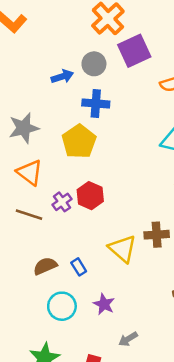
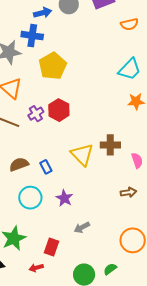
blue cross: (96, 103) -> (32, 36), moved

